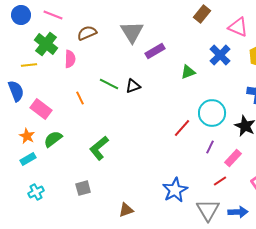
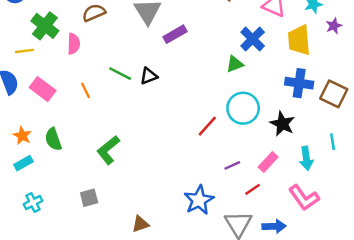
green triangle: (188, 72) -> (235, 64), moved
pink rectangle: (41, 109) -> (43, 89), moved
green semicircle: (53, 139) -> (53, 139), turned -72
purple line: (210, 147) -> (232, 165), moved, turned 40

